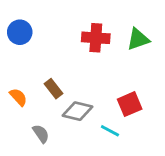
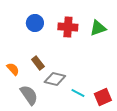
blue circle: (20, 32) -> (35, 23), moved
red square: (130, 104) -> (103, 97), moved
gray semicircle: (41, 134) -> (29, 95), size x1.5

